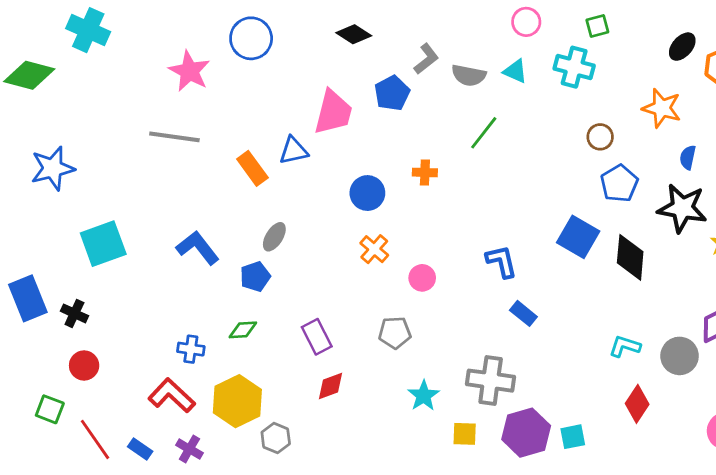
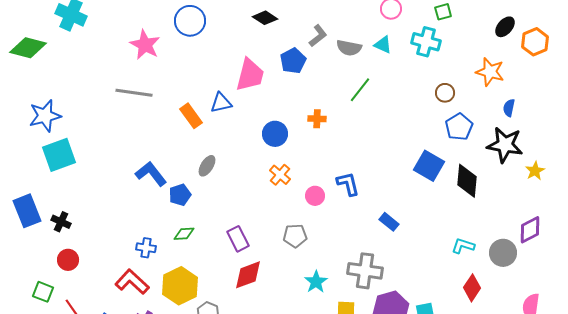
cyan square: (103, 244) -> (59, 155), moved
blue L-shape: (502, 261) -> (348, 184), moved
blue pentagon: (255, 277) -> (180, 195), moved
red diamond: (330, 386) -> (248, 275), size x1.4

